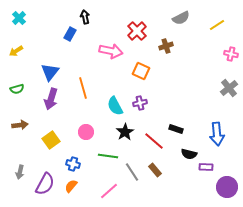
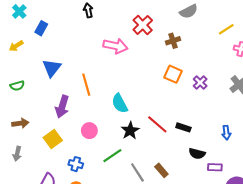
yellow line: (217, 25) -> (226, 29), moved
blue rectangle: (70, 34) -> (41, 28), moved
orange square: (141, 71) -> (173, 74), moved
purple arrow: (51, 99) -> (62, 107), moved
purple cross: (140, 103) -> (200, 83), moved, turned -32
blue arrow: (217, 134) -> (226, 133), size x0.6
red line: (154, 141) -> (157, 124), moved
green line: (108, 156) -> (112, 156), turned -42
gray arrow: (20, 172) -> (17, 154), moved

